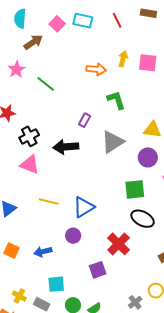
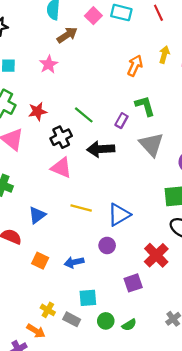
orange arrow: (96, 69) -> (135, 66), turned -72
green line: (46, 84) -> (84, 115), moved
green L-shape: (116, 100) -> (145, 106), moved
gray triangle: (113, 142) -> (151, 144), turned -40

